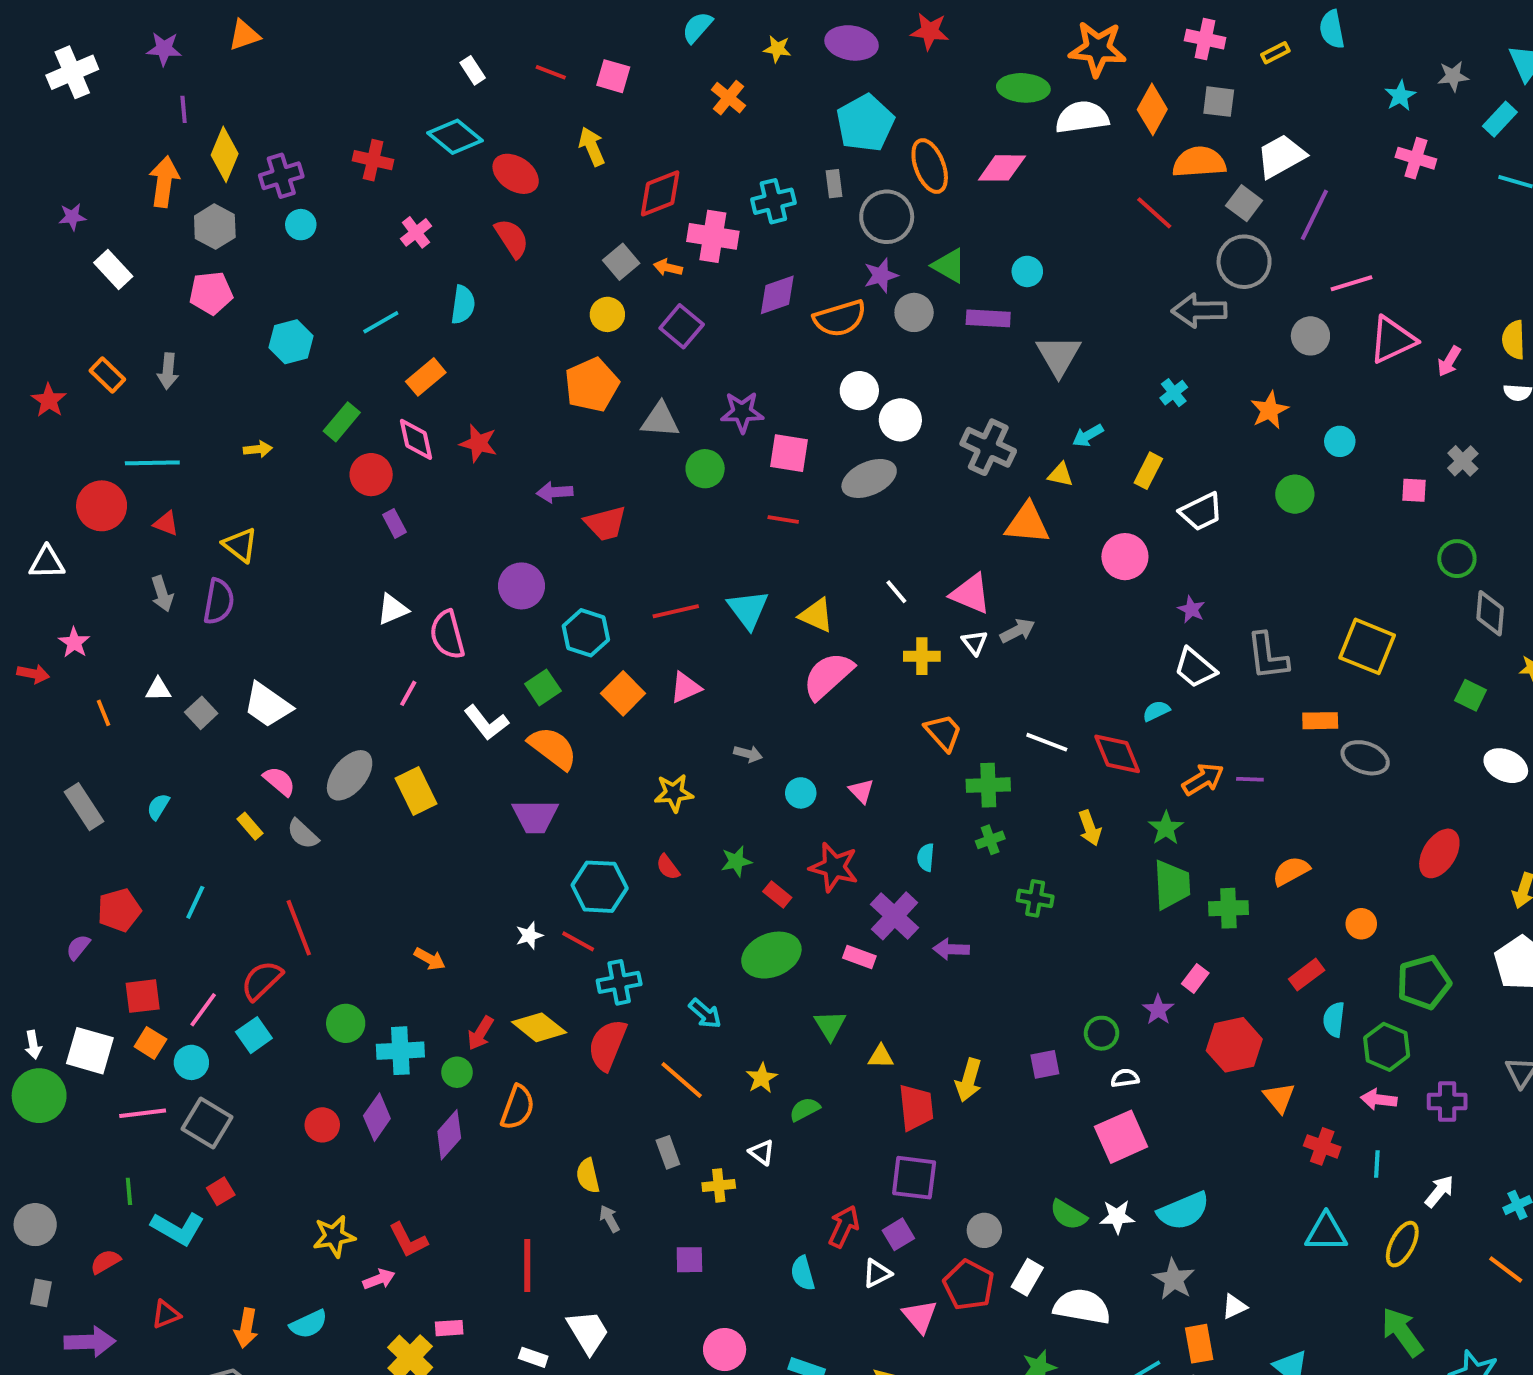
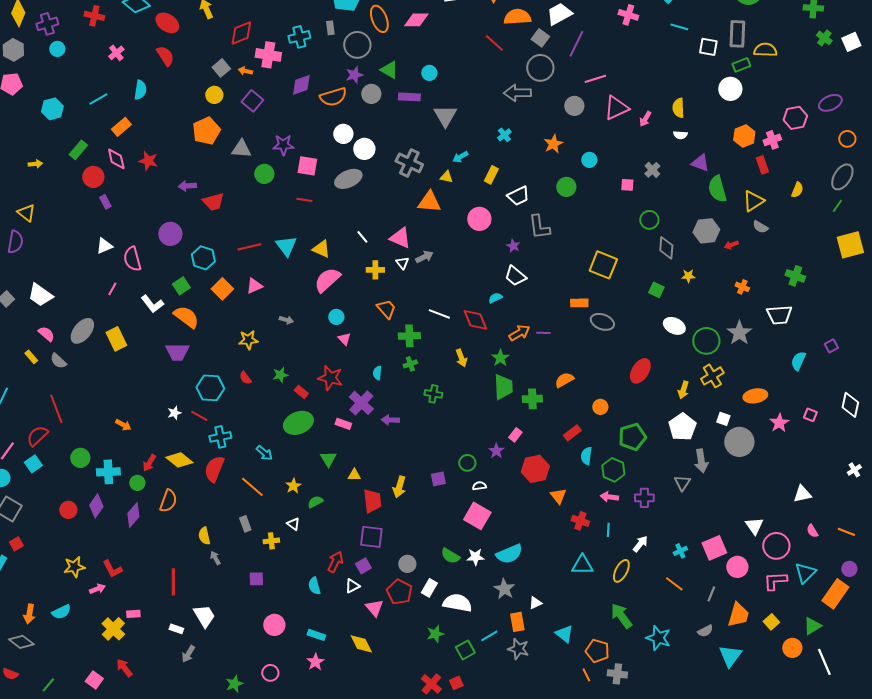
gray L-shape: (1268, 656) -> (539, 227), moved
cyan circle: (801, 793) -> (336, 317), moved
pink square: (1121, 1137) -> (477, 516), turned -36

